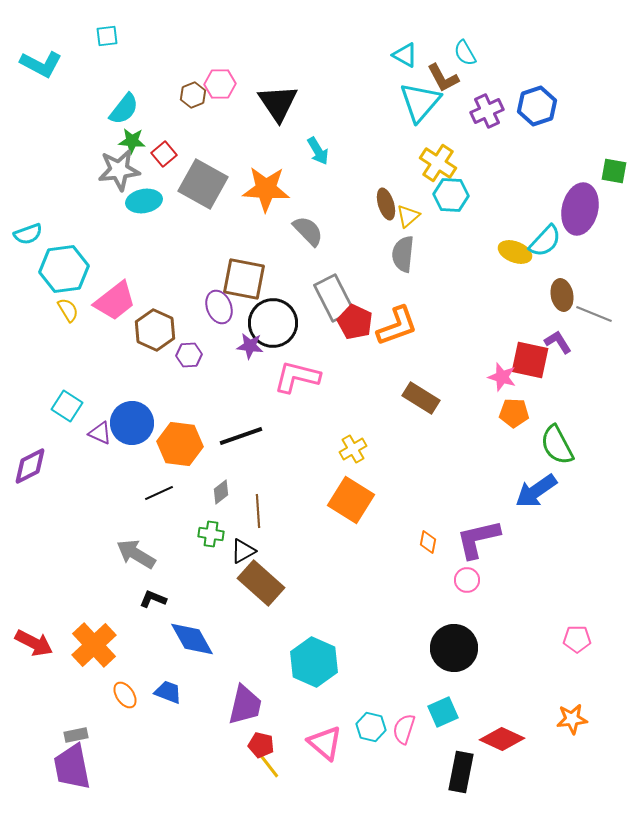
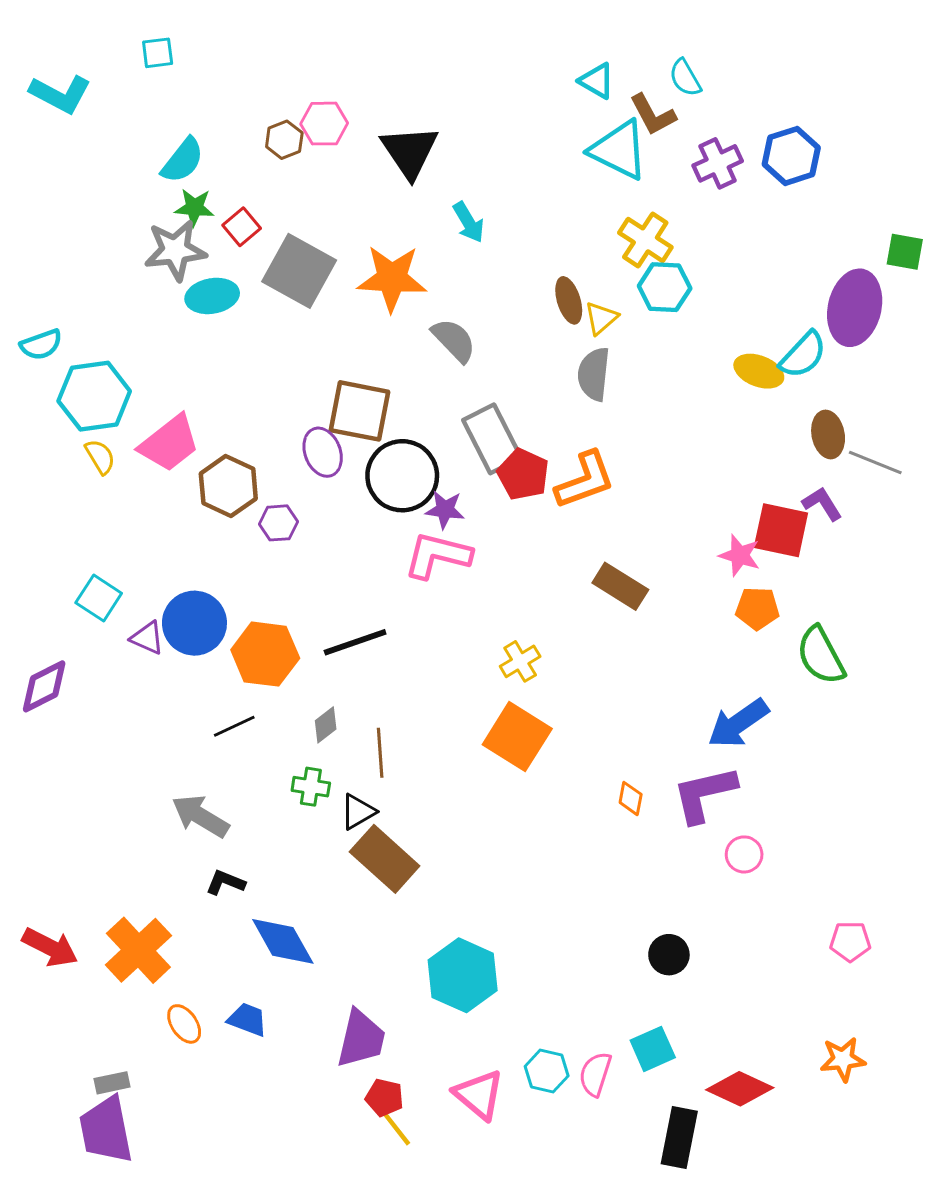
cyan triangle: (420, 102) -> (619, 150), turned -45
purple star: (250, 346) -> (445, 510), moved
blue arrow: (536, 491) -> (738, 723), moved
pink circle: (467, 580) -> (744, 854), moved
black circle: (454, 648) -> (669, 955), size x0.6

